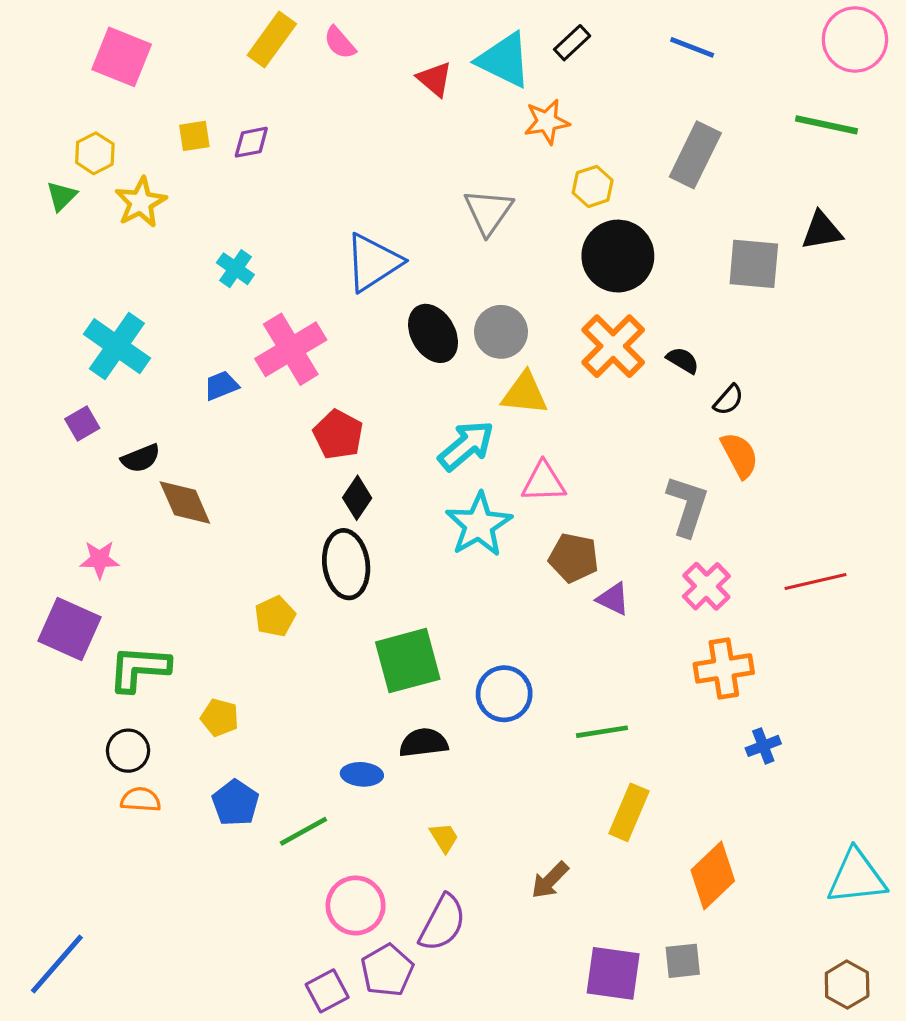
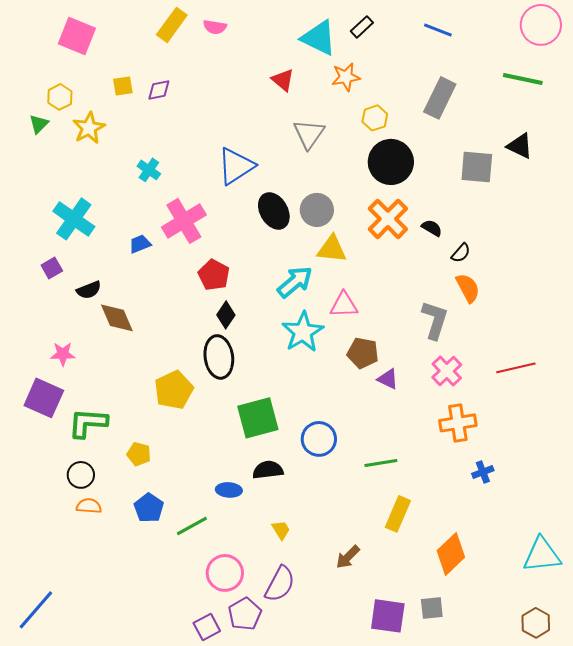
pink semicircle: (340, 43) -> (215, 27), turned -40
red triangle: (435, 79) -> (283, 80), moved
black triangle: (822, 231) -> (520, 146), turned 36
yellow pentagon: (275, 616) -> (174, 390), size x1.5

